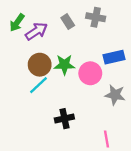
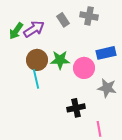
green arrow: (17, 23) -> (16, 31), moved
cyan line: (39, 85) -> (36, 79), turned -60
black cross: (64, 119) -> (76, 108), moved

